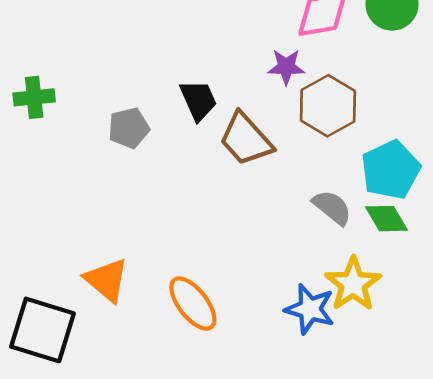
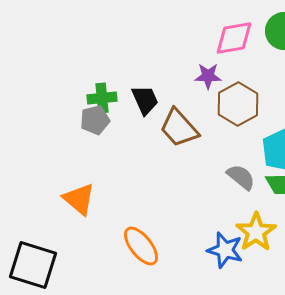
green cross: (34, 97) -> (102, 98), moved
orange triangle: (107, 280) -> (79, 199), moved

